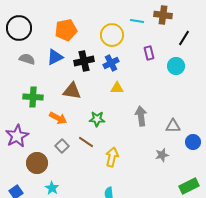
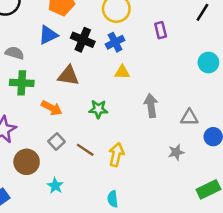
gray semicircle: (27, 59) -> (15, 53), moved
black cross: (84, 61) -> (83, 40), turned 36
cyan circle: (176, 66) -> (208, 63), moved
brown line: (86, 142) -> (85, 150), moved
cyan star: (52, 188) -> (55, 186), moved

